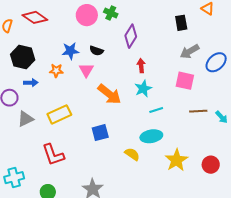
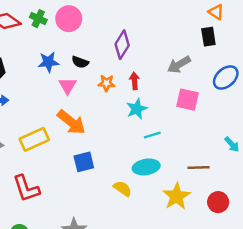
green cross: (111, 13) -> (38, 19), moved
black rectangle: (181, 23) -> (208, 37), moved
gray arrow: (190, 51) -> (179, 65), moved
orange star: (56, 71) -> (106, 83), moved
orange arrow: (109, 94) -> (71, 122), moved
brown line: (198, 111) -> (199, 167), moved

